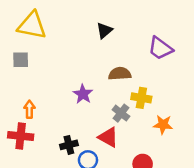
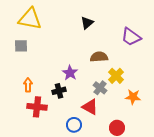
yellow cross: (141, 98) -> (116, 76), turned 35
red cross: (21, 136) -> (37, 107), moved
black cross: (69, 145) -> (59, 91), moved

